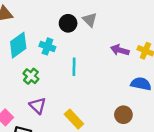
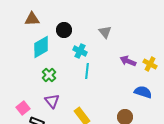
black circle: (68, 23) -> (64, 30), moved
cyan cross: (47, 46) -> (80, 51), moved

